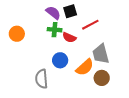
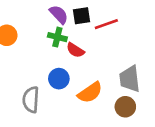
red line: (90, 25) -> (106, 24), moved
gray trapezoid: (101, 54) -> (130, 79), moved
brown circle: (102, 78) -> (125, 107), moved

